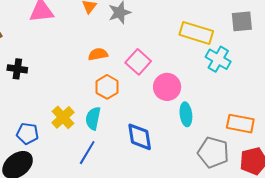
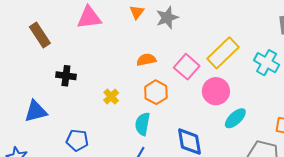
yellow rectangle: (196, 33) -> (223, 53), moved, turned -60
cyan ellipse: (186, 114) -> (235, 118), turned 55
yellow cross: (63, 117) -> (111, 97), moved, size x0.7

